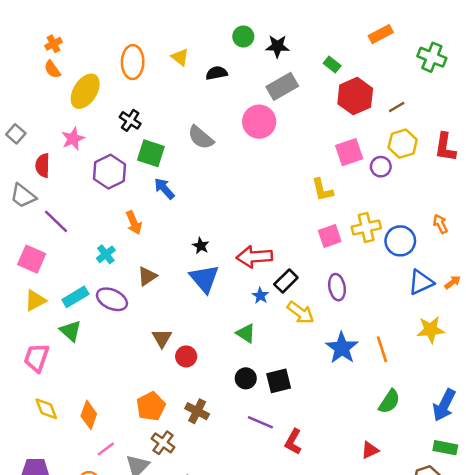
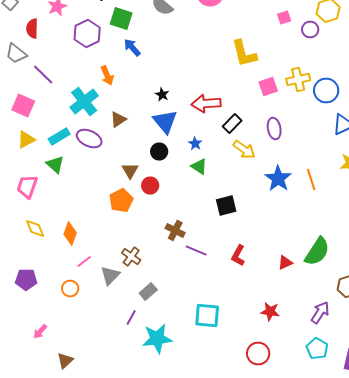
pink square: (349, 152) -> (284, 18), size x0.6
yellow L-shape: (322, 190) -> (244, 54), moved, size x1.4
cyan cross: (106, 254) -> (84, 102), size x1.8
blue star: (260, 296) -> (195, 144), moved
black circle: (246, 378) -> (159, 152), moved
green semicircle: (389, 401) -> (317, 252), moved, size x1.4
orange pentagon: (151, 406) -> (121, 200), moved
brown cross: (197, 411) -> (175, 230), moved
purple line: (260, 422) -> (196, 250), moved
red triangle: (370, 450) -> (285, 262), moved

